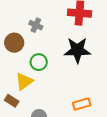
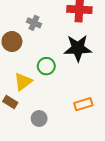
green circle: (39, 62) -> (46, 66), moved

